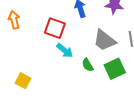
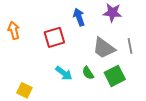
red square: (55, 28) -> (54, 37), turned -35
cyan arrow: (65, 50) -> (64, 73), moved

